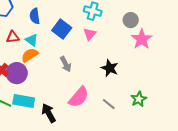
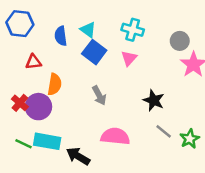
cyan triangle: (32, 40) -> (88, 30), moved
orange semicircle: (30, 55) -> (55, 84), turned 132
pink semicircle: (79, 97) -> (115, 136), turned -125
gray line: (109, 104) -> (164, 131), moved
black arrow: (49, 113) -> (78, 156), turned -30

